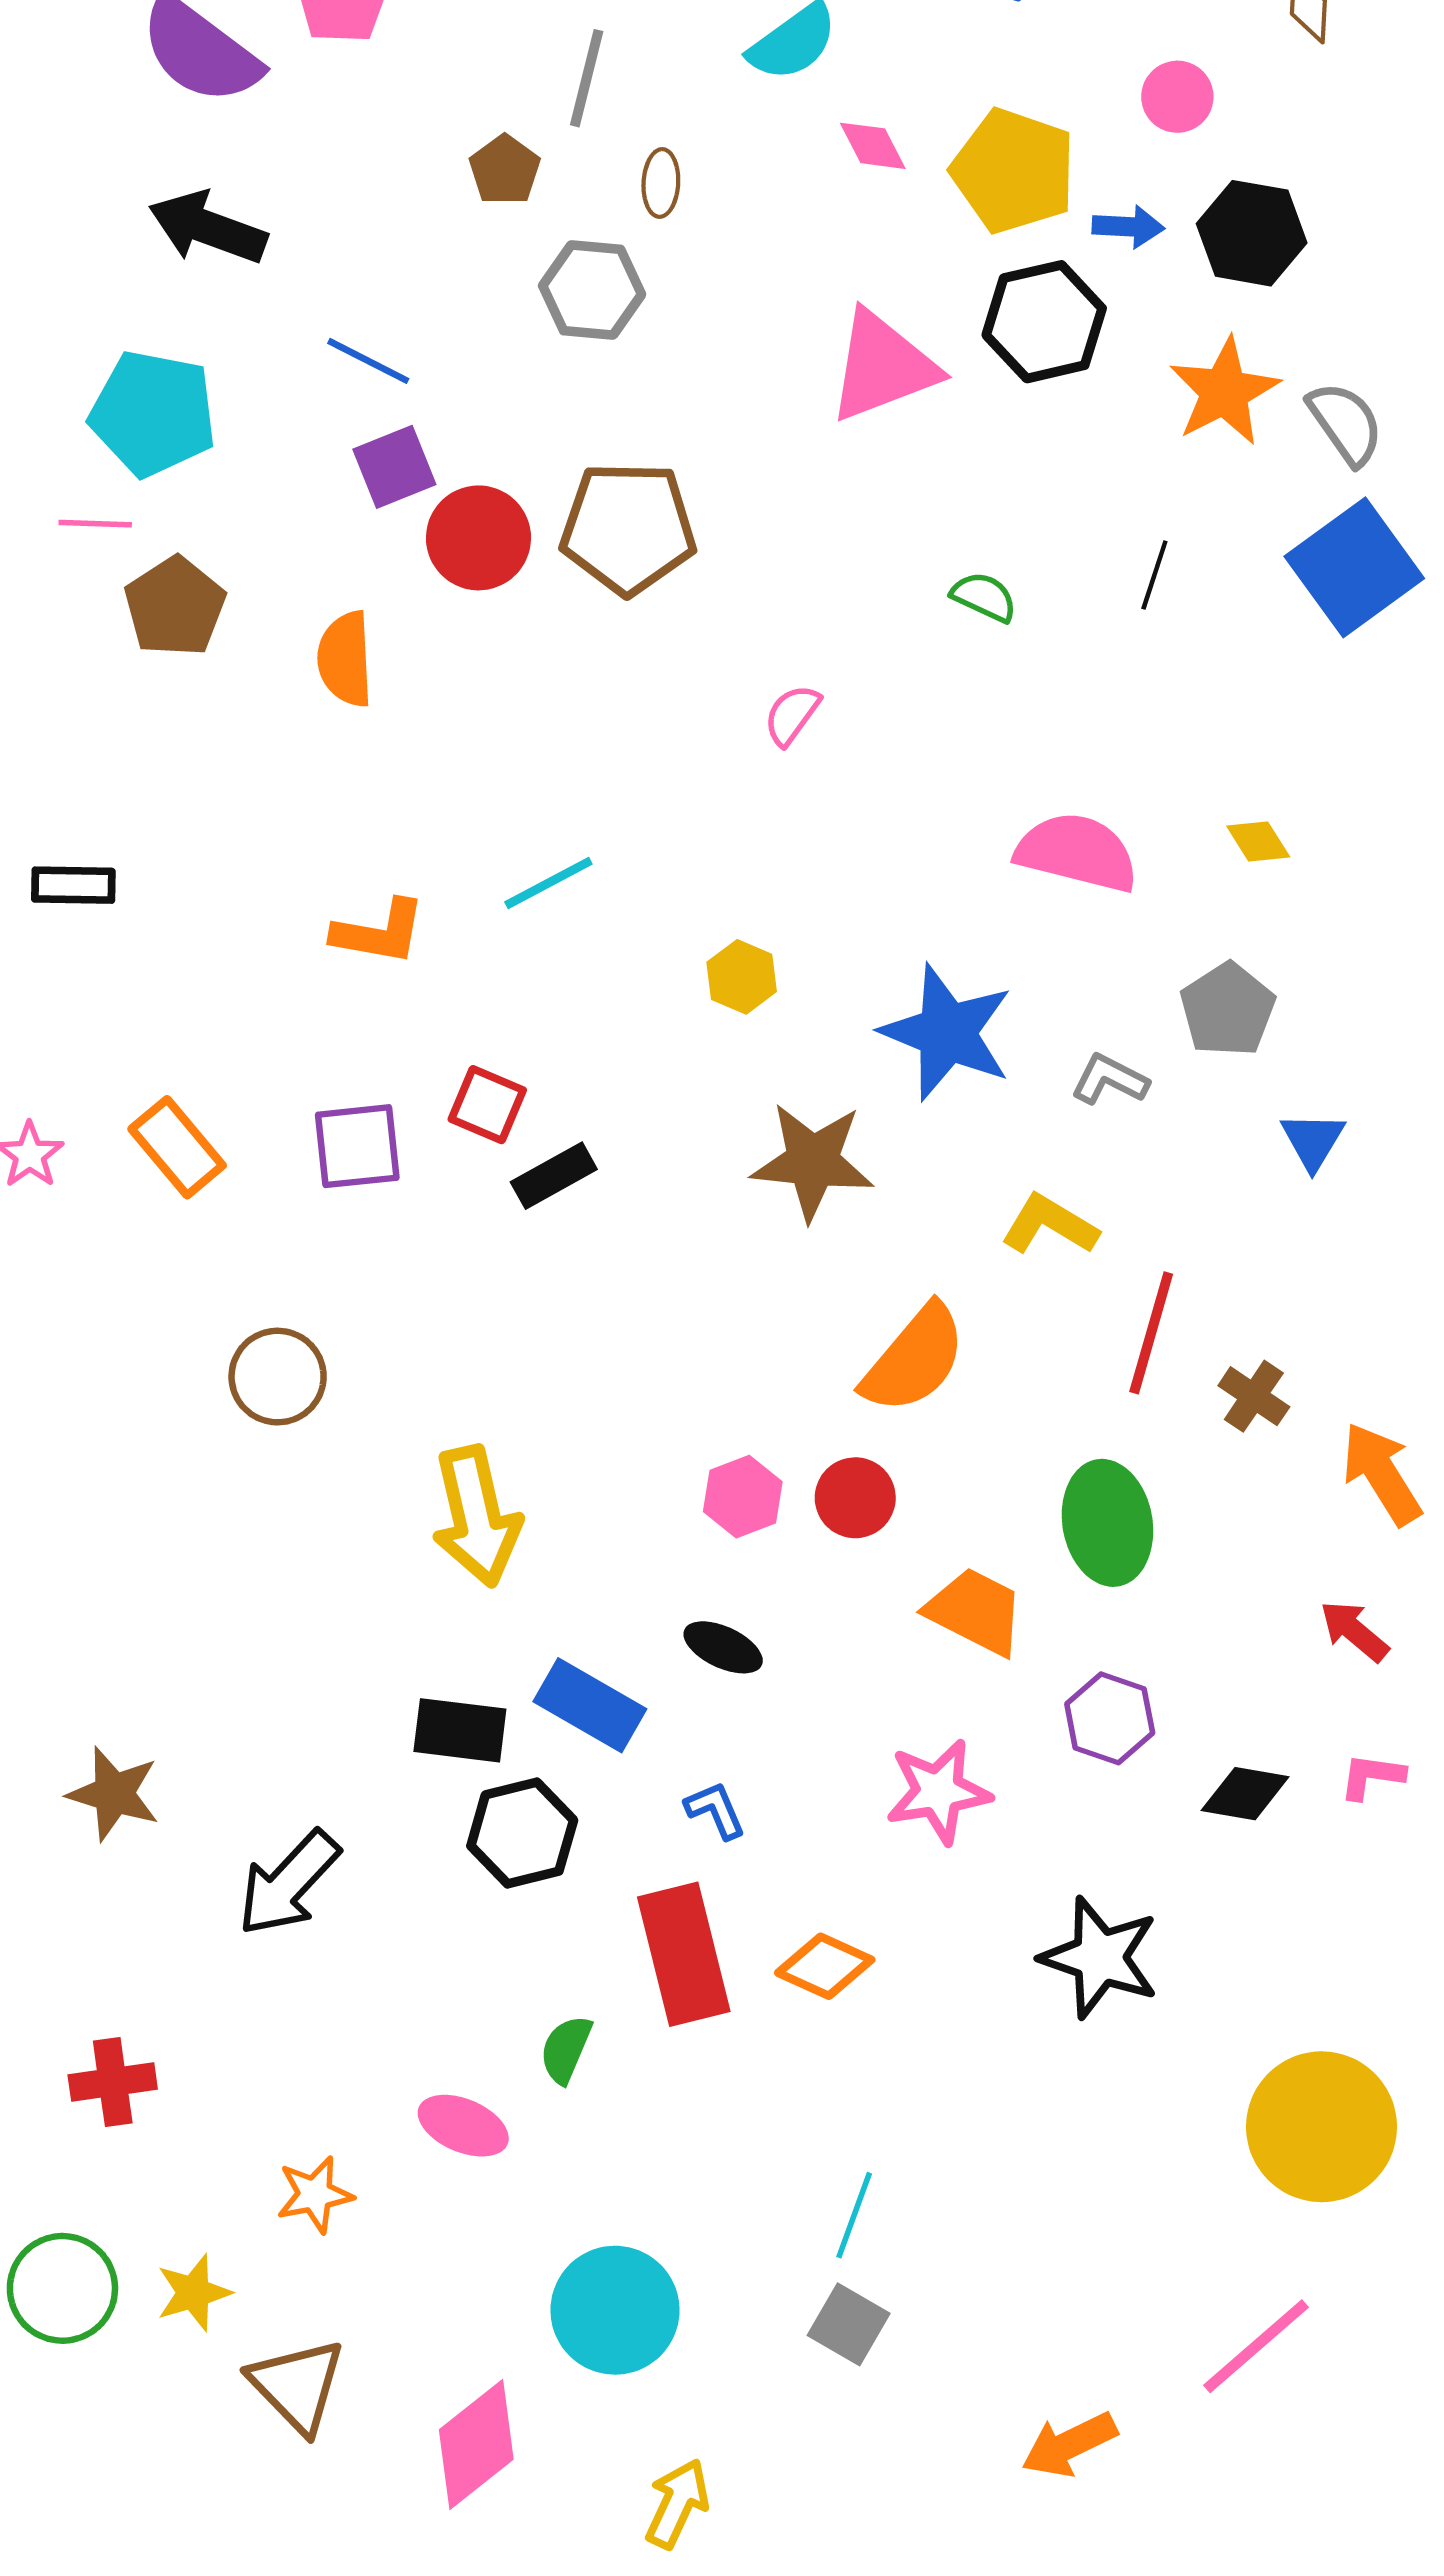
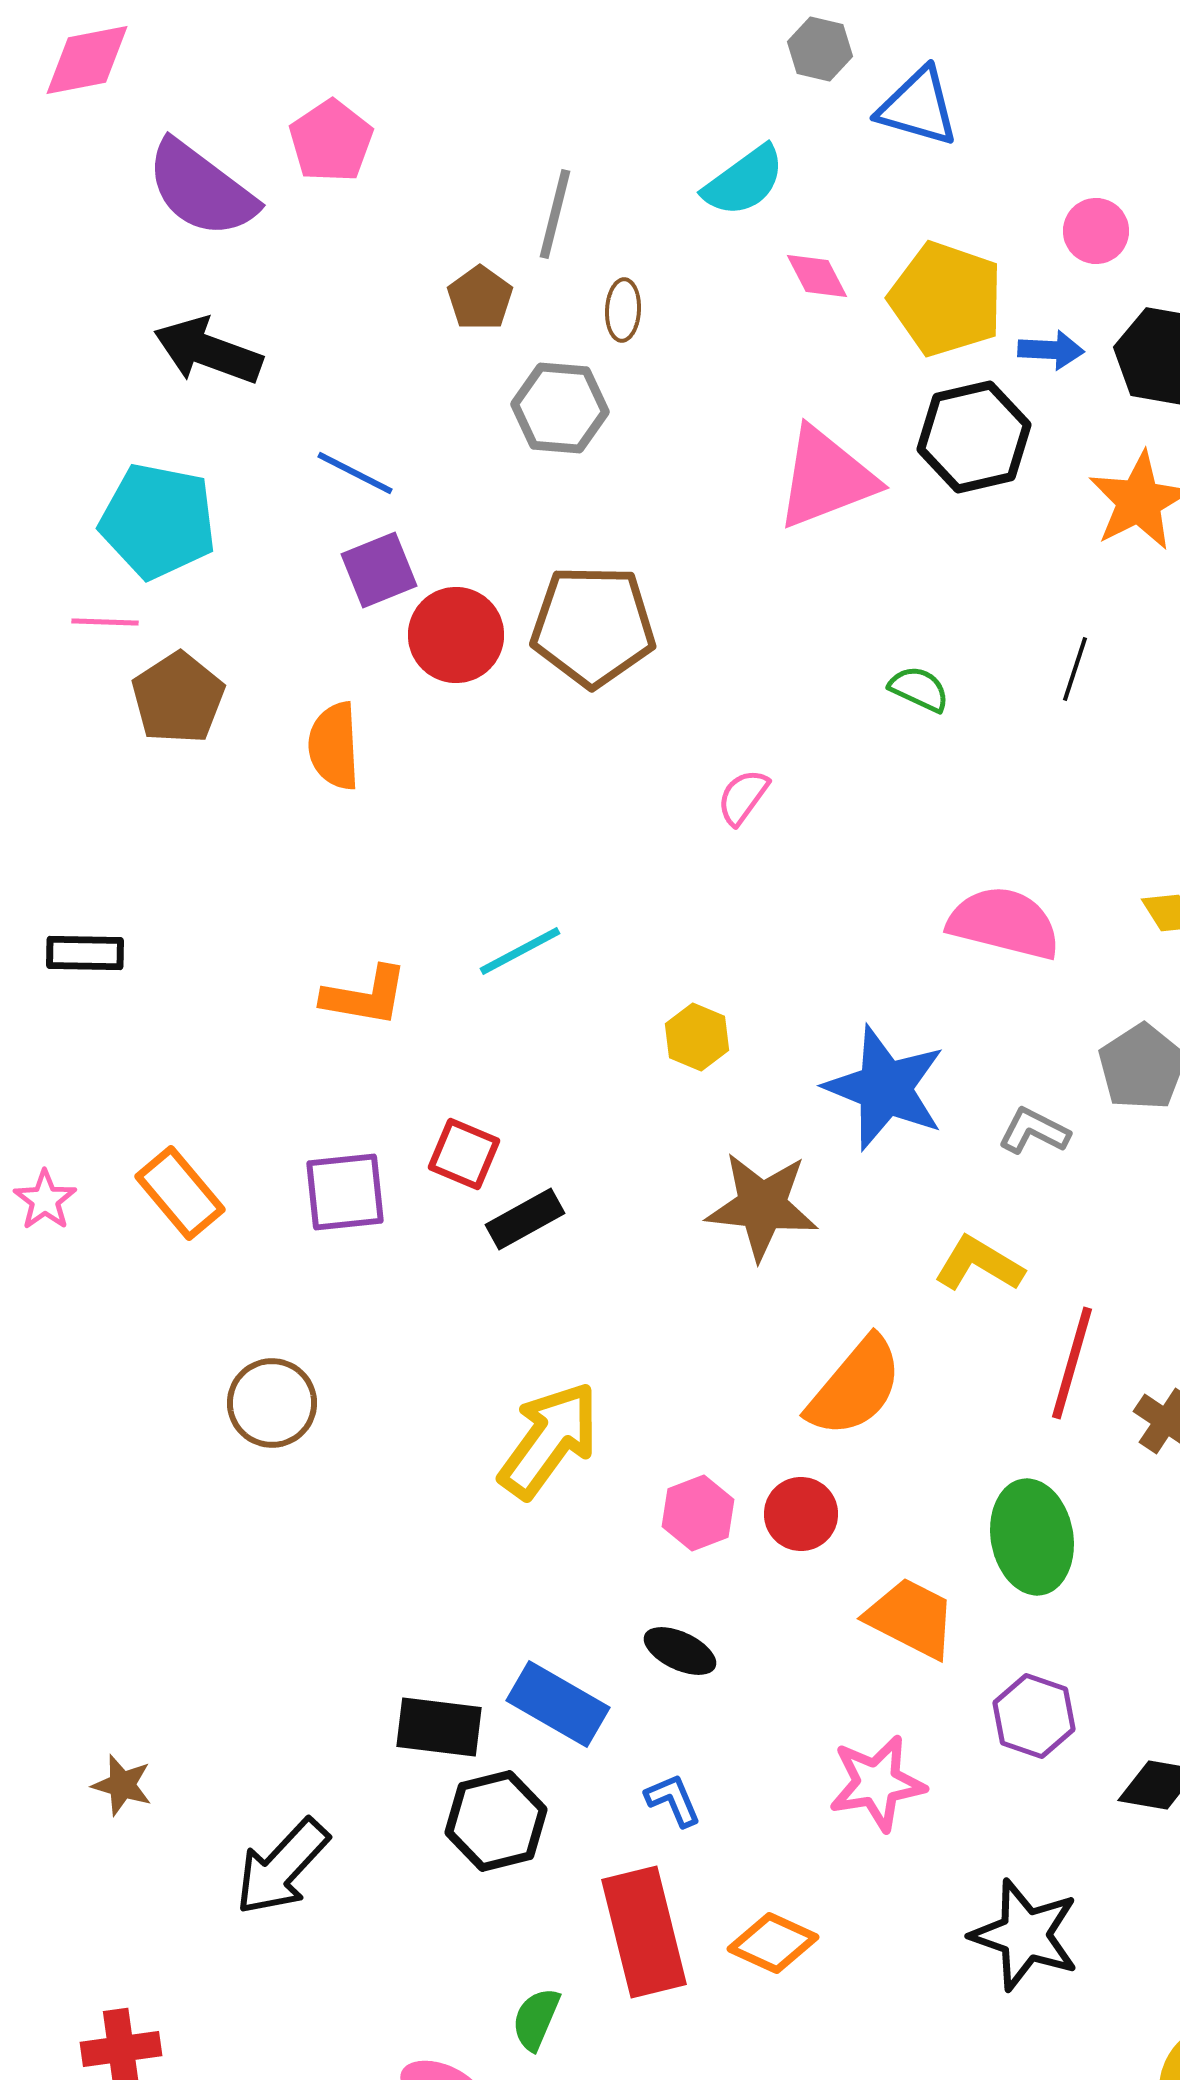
yellow arrow: (476, 1516) -> (549, 1440), moved, turned -131
brown star: (114, 1794) -> (122, 1785), size x0.7

